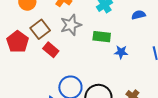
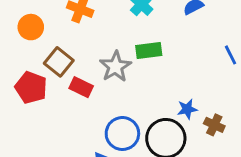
gray star: (71, 25) -> (115, 67), moved
blue star: (121, 52) -> (187, 109), moved

